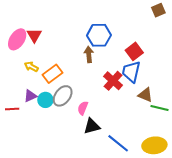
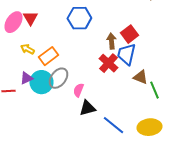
blue hexagon: (99, 35) -> (79, 18), moved
brown arrow: (89, 55) -> (111, 41), moved
cyan circle: (45, 100) -> (41, 82), size x1.5
green line: (159, 108) -> (154, 90), turned 54

